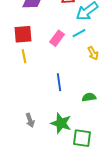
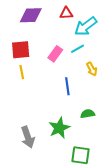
blue line: (59, 82) -> (67, 86), moved
gray arrow: (30, 120) -> (28, 137), size x1.5
green star: (61, 123) -> (59, 128), moved, turned 30

